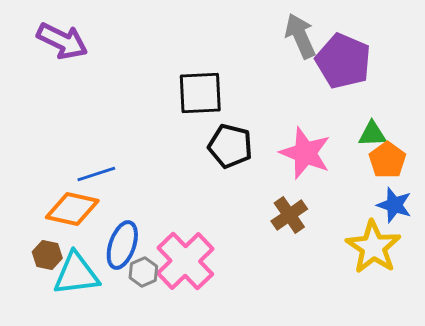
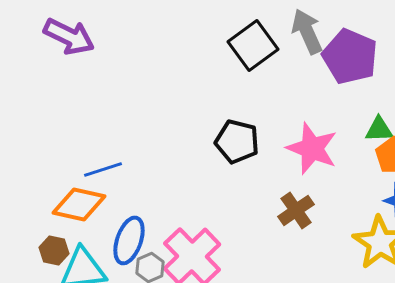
black square: (200, 93) -> (253, 45), moved, turned -33

